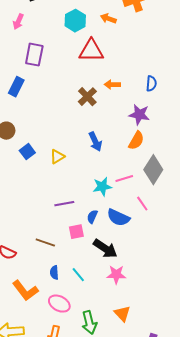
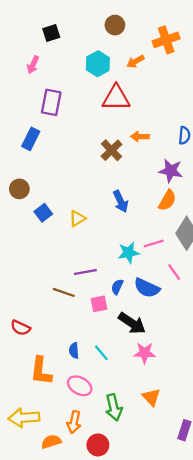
orange arrow: (108, 19) -> (135, 61), turned -49
brown line: (45, 243) -> (64, 292), moved
orange L-shape: (25, 291) -> (41, 371), turned 44

